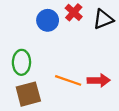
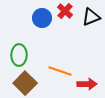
red arrow: (99, 80) -> (87, 84), moved
brown square: (28, 94) -> (25, 83), turned -30

